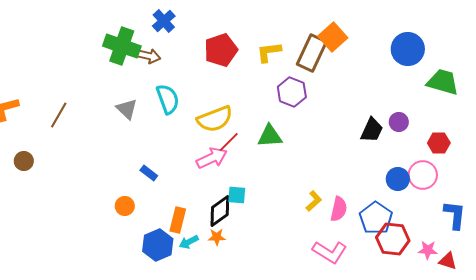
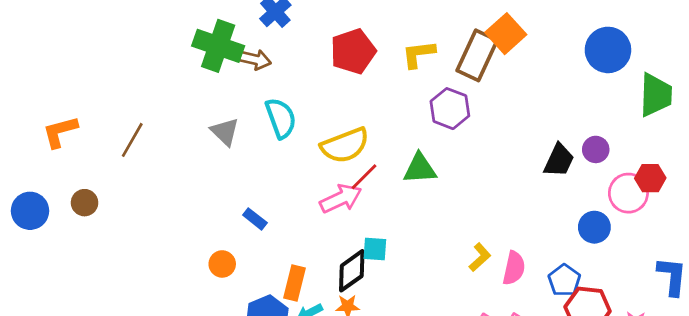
green trapezoid: (443, 82) -> (656, 95), turned 76
pink circle: (423, 175) -> (628, 193), moved
blue pentagon: (376, 218) -> (564, 280), size x0.7

